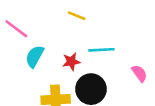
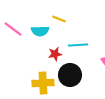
cyan semicircle: (35, 56) -> (40, 31), moved, turned -120

